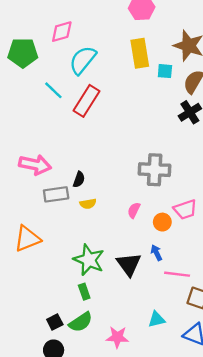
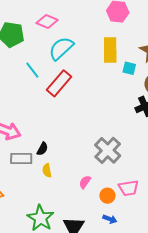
pink diamond: (62, 32) -> (47, 22), turned 30
gray cross: (155, 170) -> (108, 150), turned 32
yellow semicircle: (88, 204) -> (47, 171), turned 80
blue arrow: (156, 253) -> (110, 219), moved, turned 128

